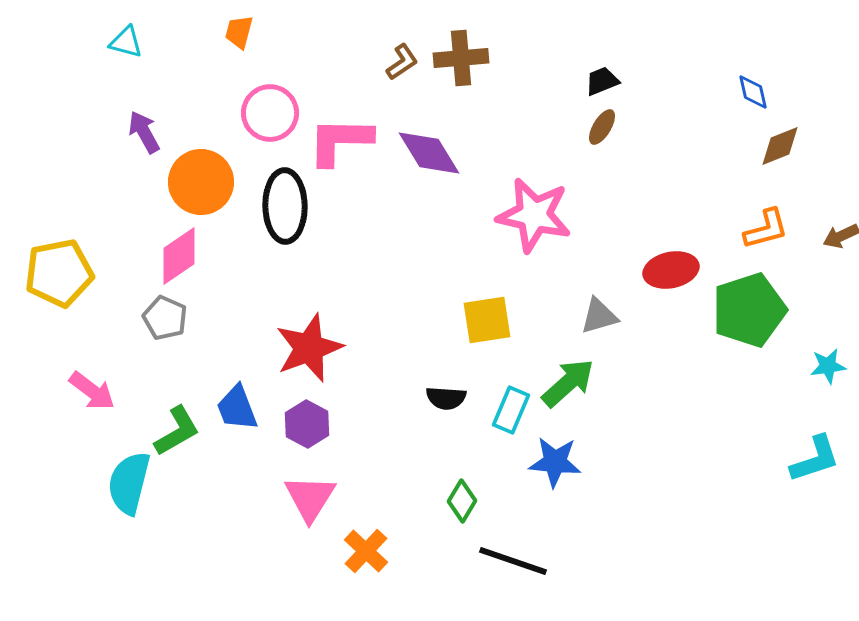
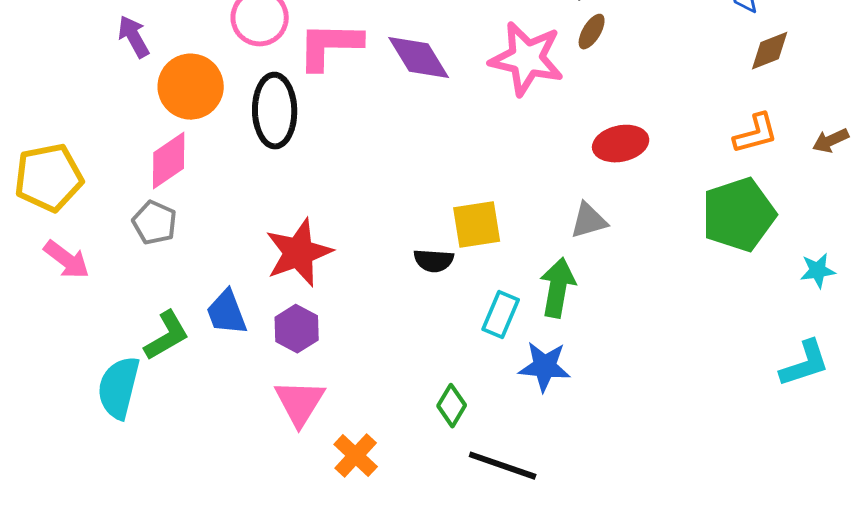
pink star: (534, 215) -> (527, 59), moved
red ellipse: (671, 270) -> (621, 144), moved
green arrow: (568, 383) -> (558, 288), turned -38
pink arrow: (92, 391) -> (67, 260), moved
black semicircle: (446, 398) -> (434, 261), moved

